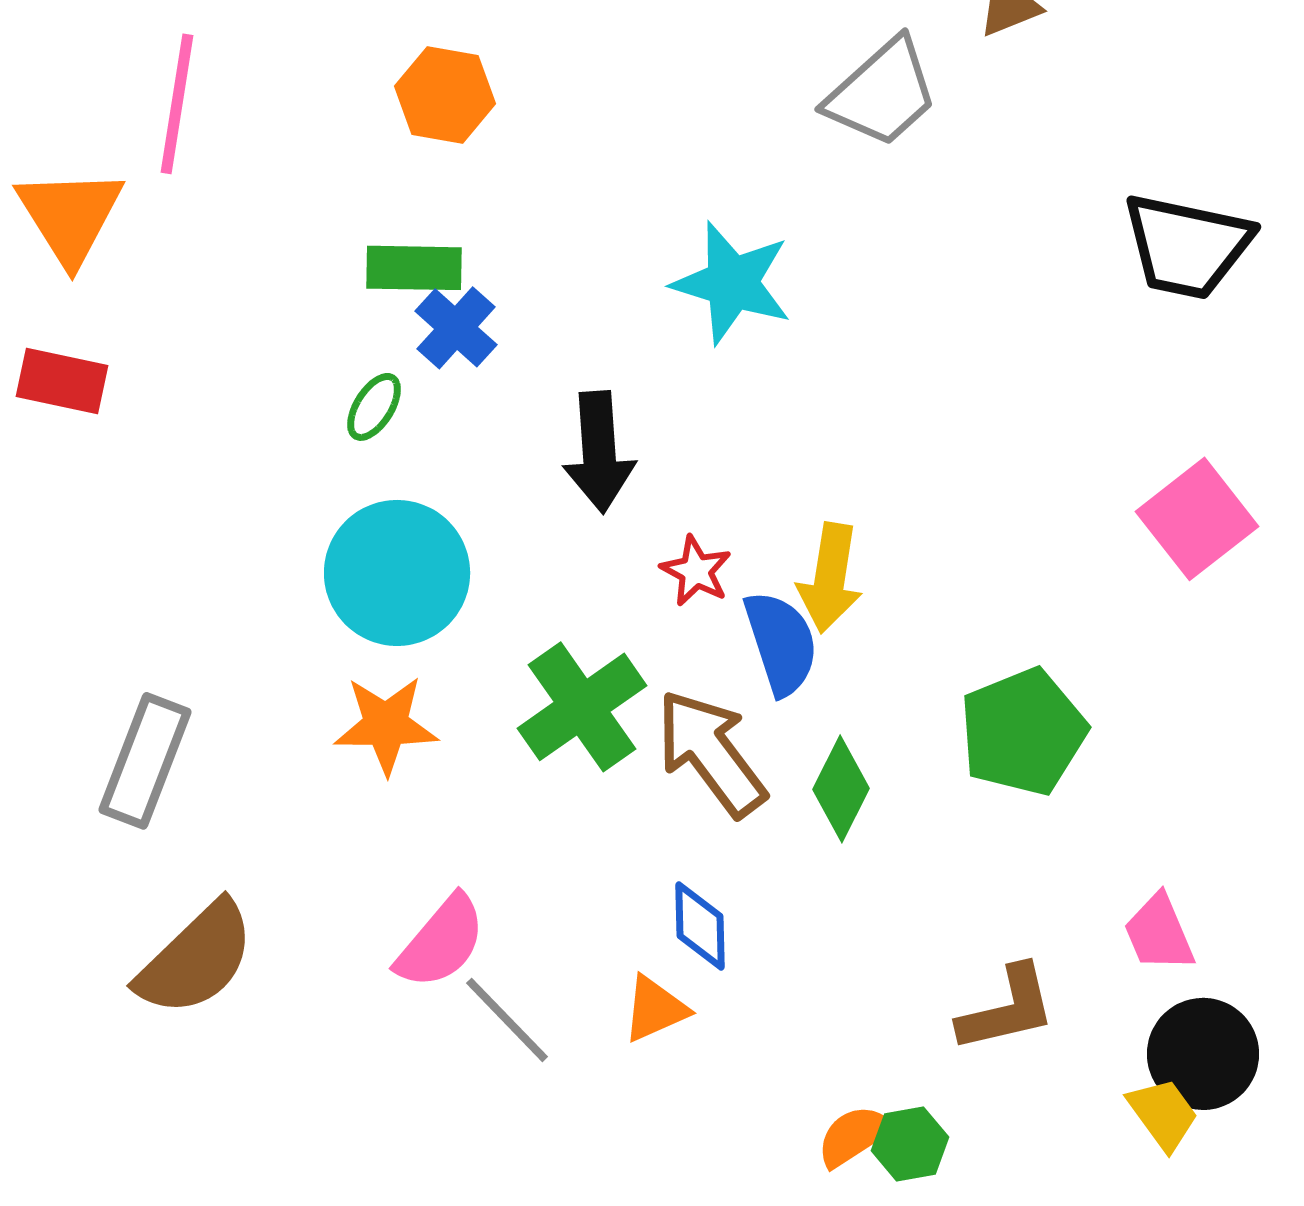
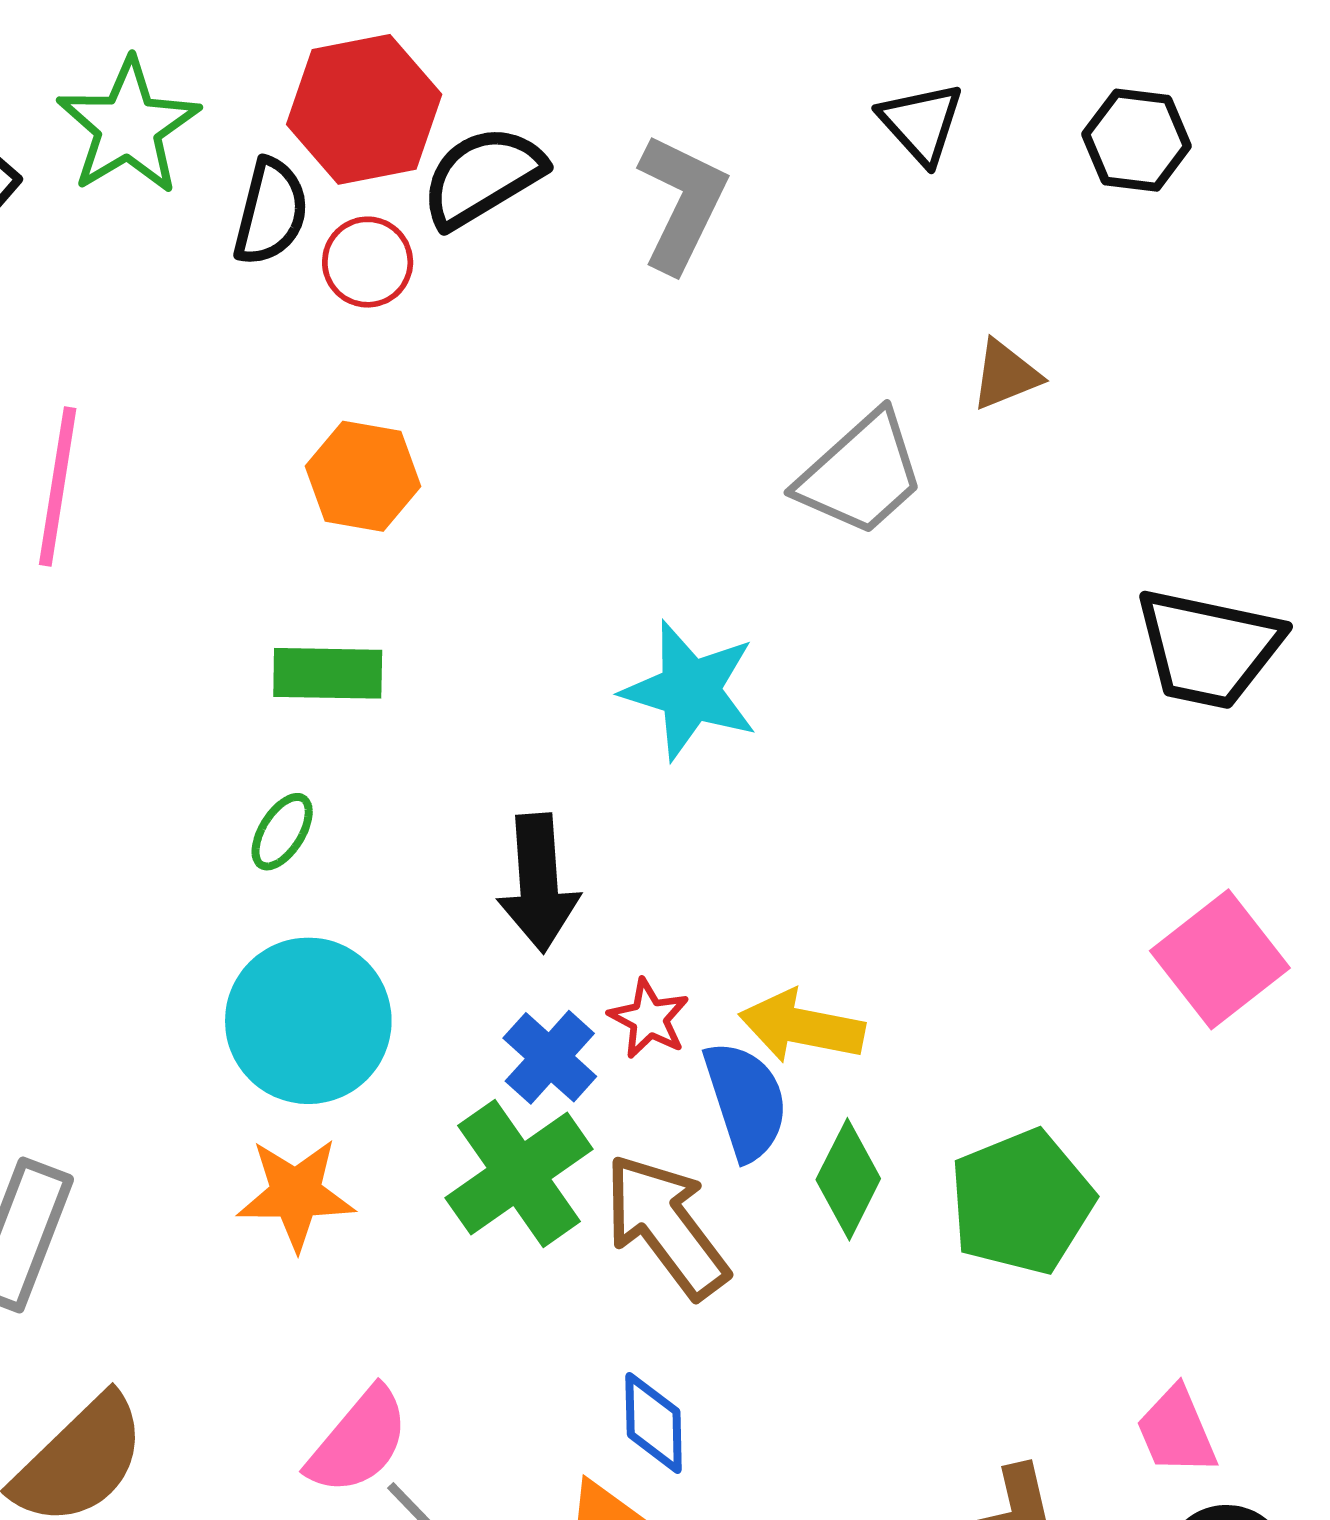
blue cross: (456, 328) -> (550, 1057), moved
yellow arrow: (830, 578) -> (802, 1027), turned 92
green diamond: (841, 789) -> (848, 1179), moved

